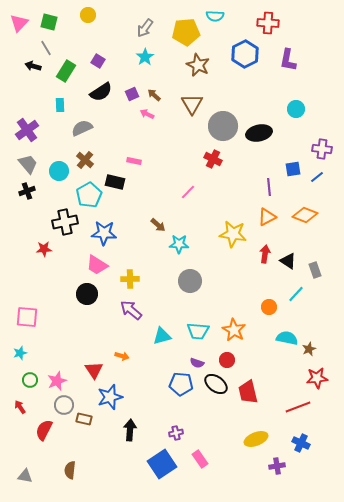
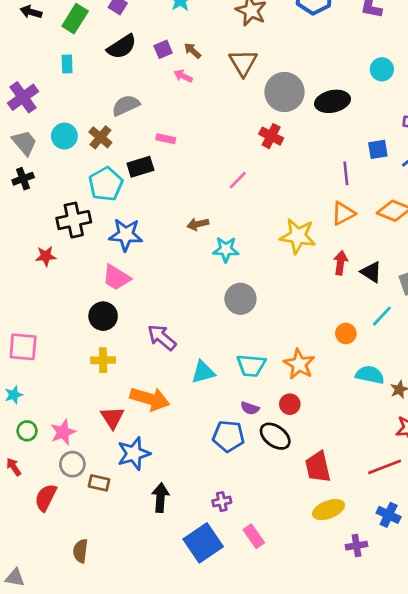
gray semicircle: (82, 128) -> (126, 105), moved
cyan circle: (59, 171) -> (64, 136), moved
black rectangle: (115, 182) -> (140, 167), turned -30
brown arrow: (158, 225) -> (198, 224), turned 126
yellow cross: (130, 279) -> (103, 360), moved
orange arrow: (122, 356) -> (150, 399), size x2.0
red trapezoid: (248, 392) -> (318, 467), moved
gray triangle: (25, 476) -> (15, 578), moved

